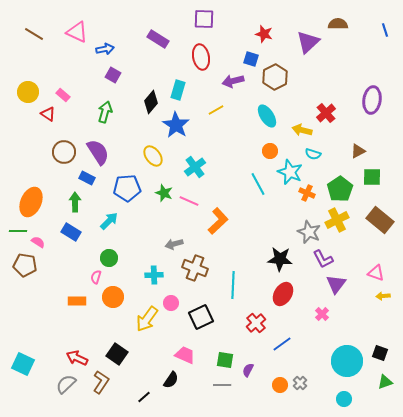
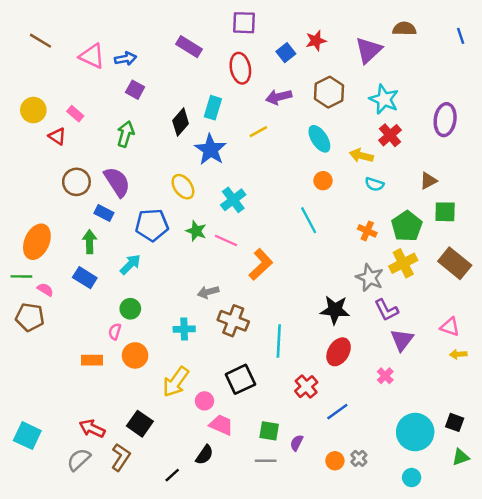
pink triangle: (77, 32) -> (92, 56), moved
red star: (264, 34) -> (316, 41), turned -30
blue square: (251, 59) -> (286, 53), moved, turned 35
cyan star: (290, 172) -> (384, 99), moved
pink circle: (171, 303) -> (204, 401), moved

